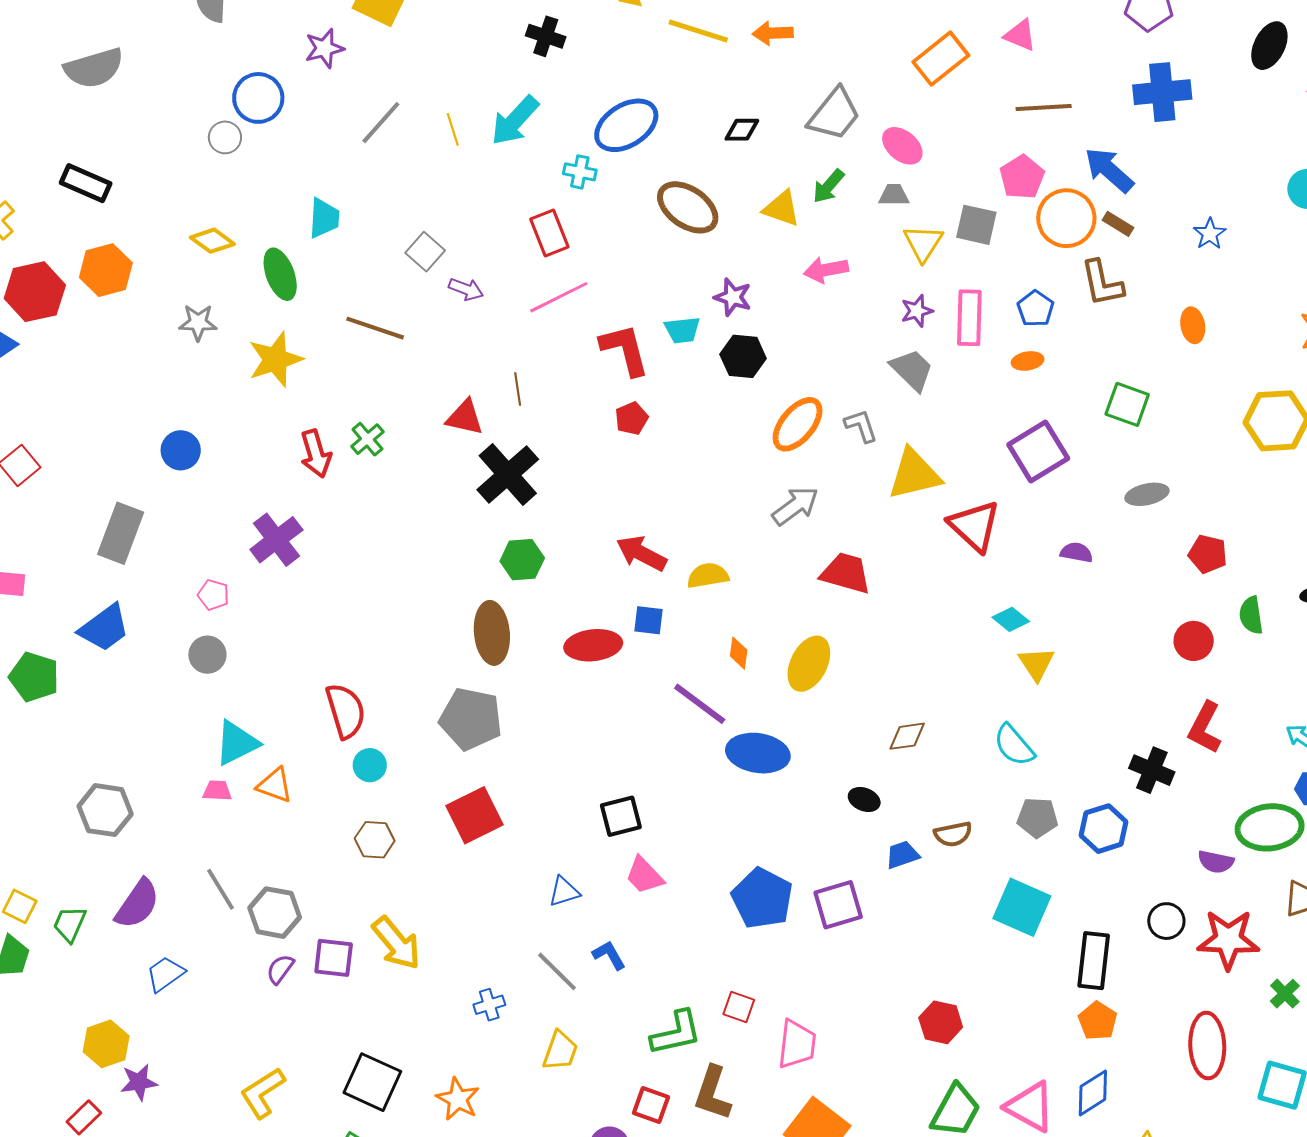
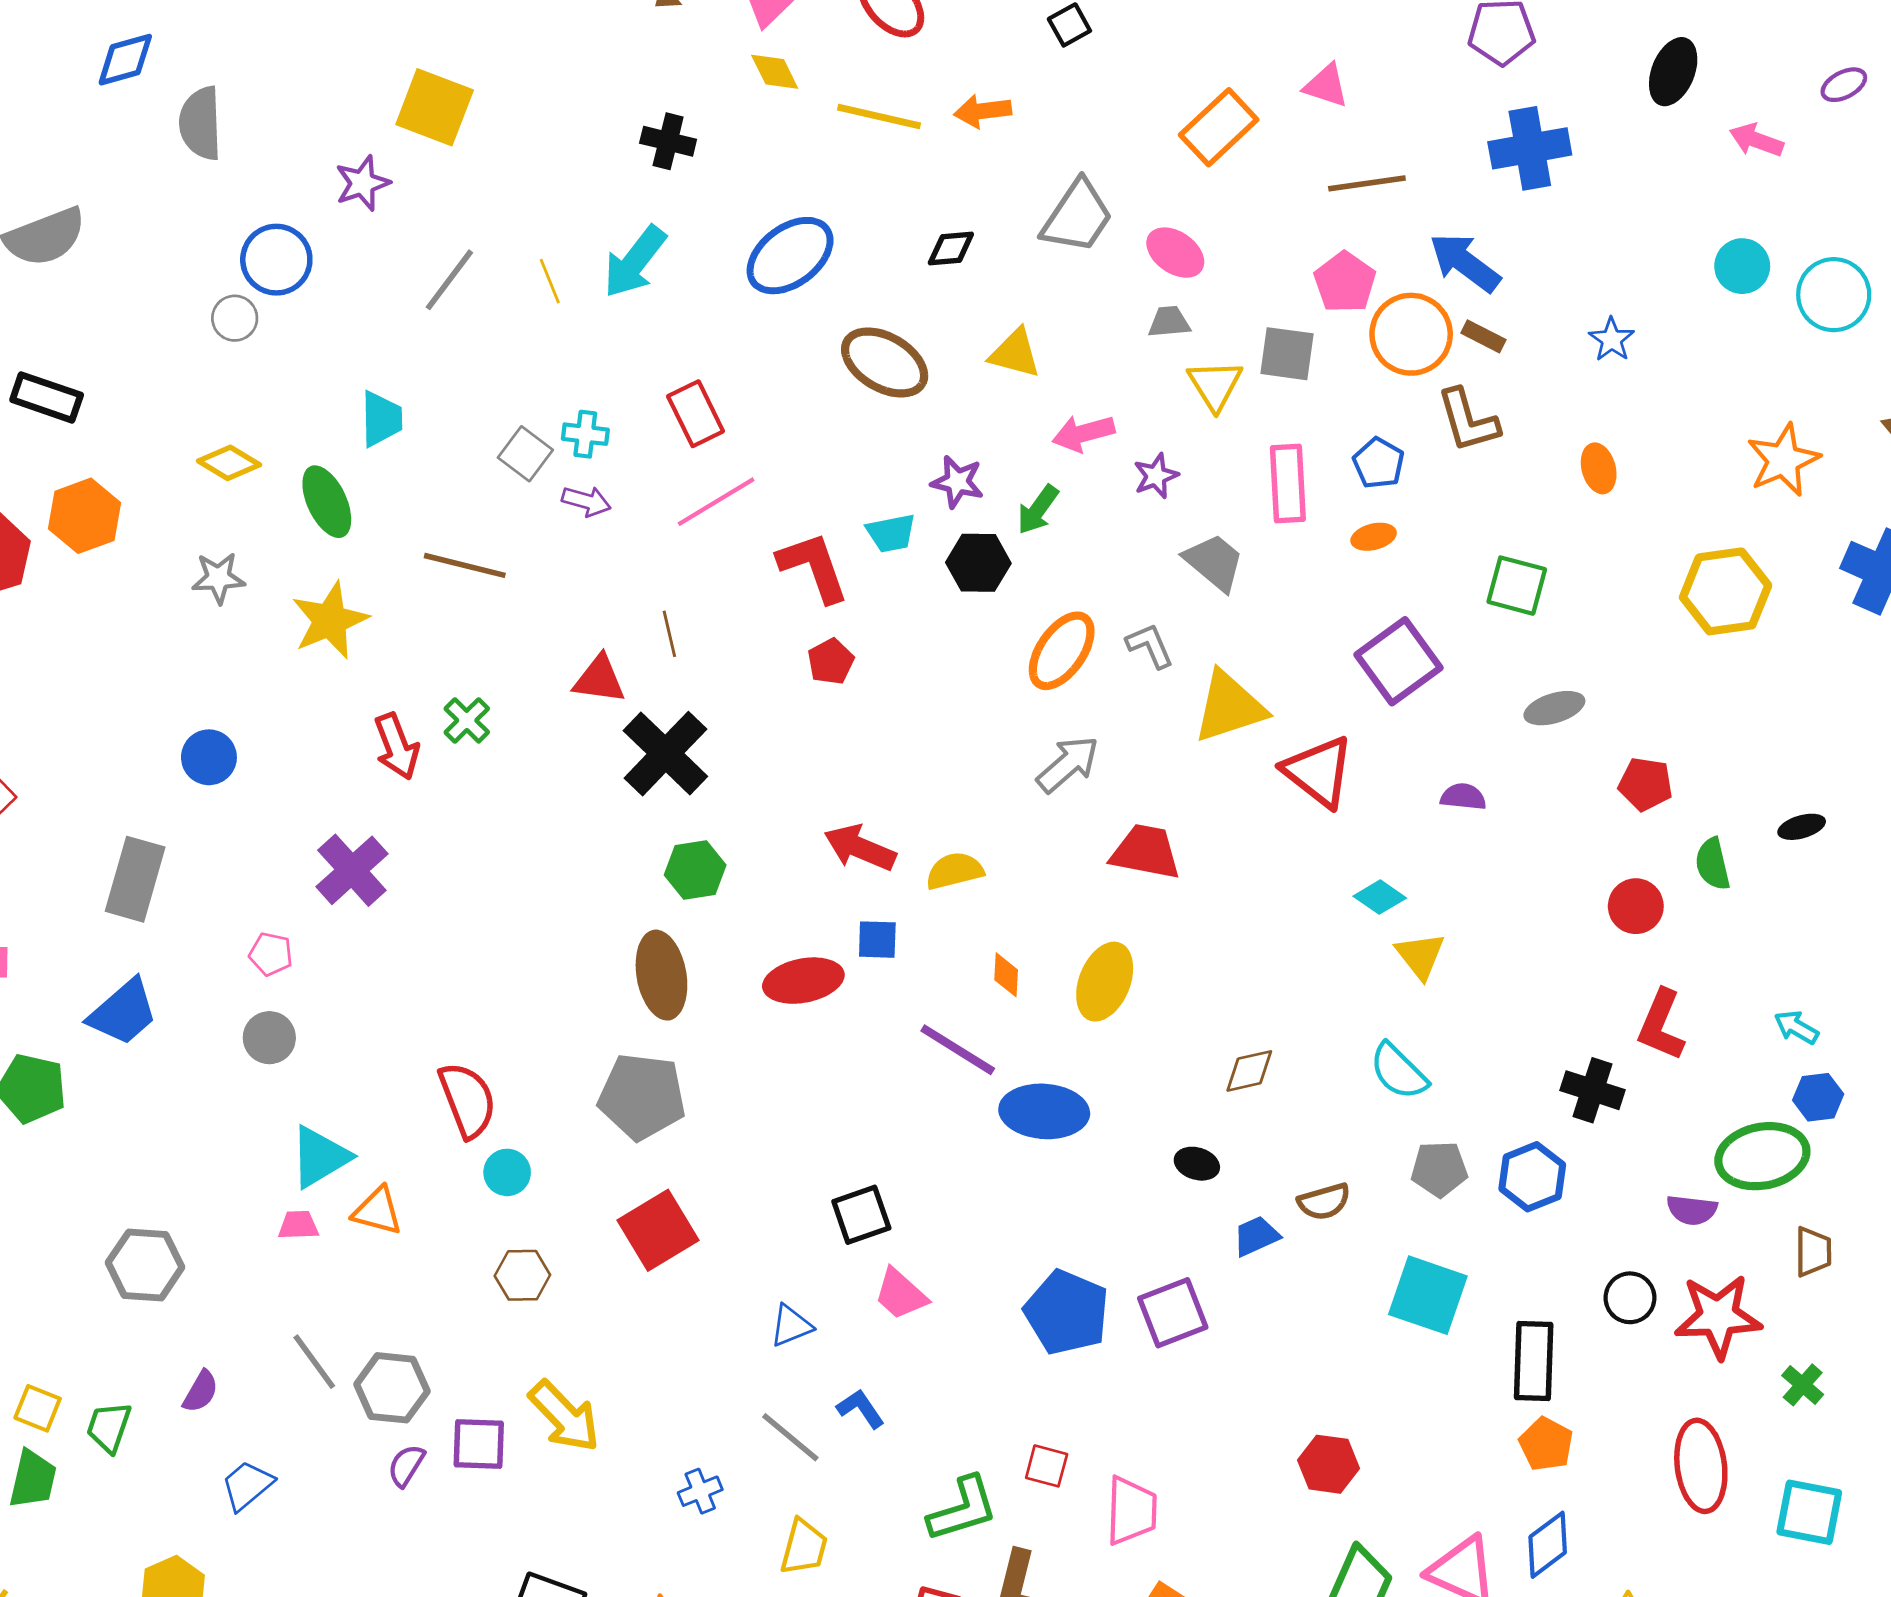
cyan cross: (580, 172) -> (585, 434), moved
green arrow: (828, 186) -> (1038, 510), moved
purple star: (917, 311) -> (1156, 476), moved
purple semicircle: (137, 904) -> (201, 1391), size x0.6

